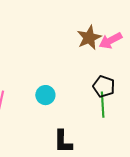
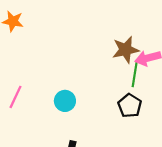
green line: (103, 105) -> (135, 73), moved

